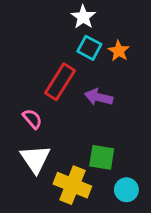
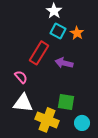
white triangle: (35, 159) -> (23, 103), turned -50

